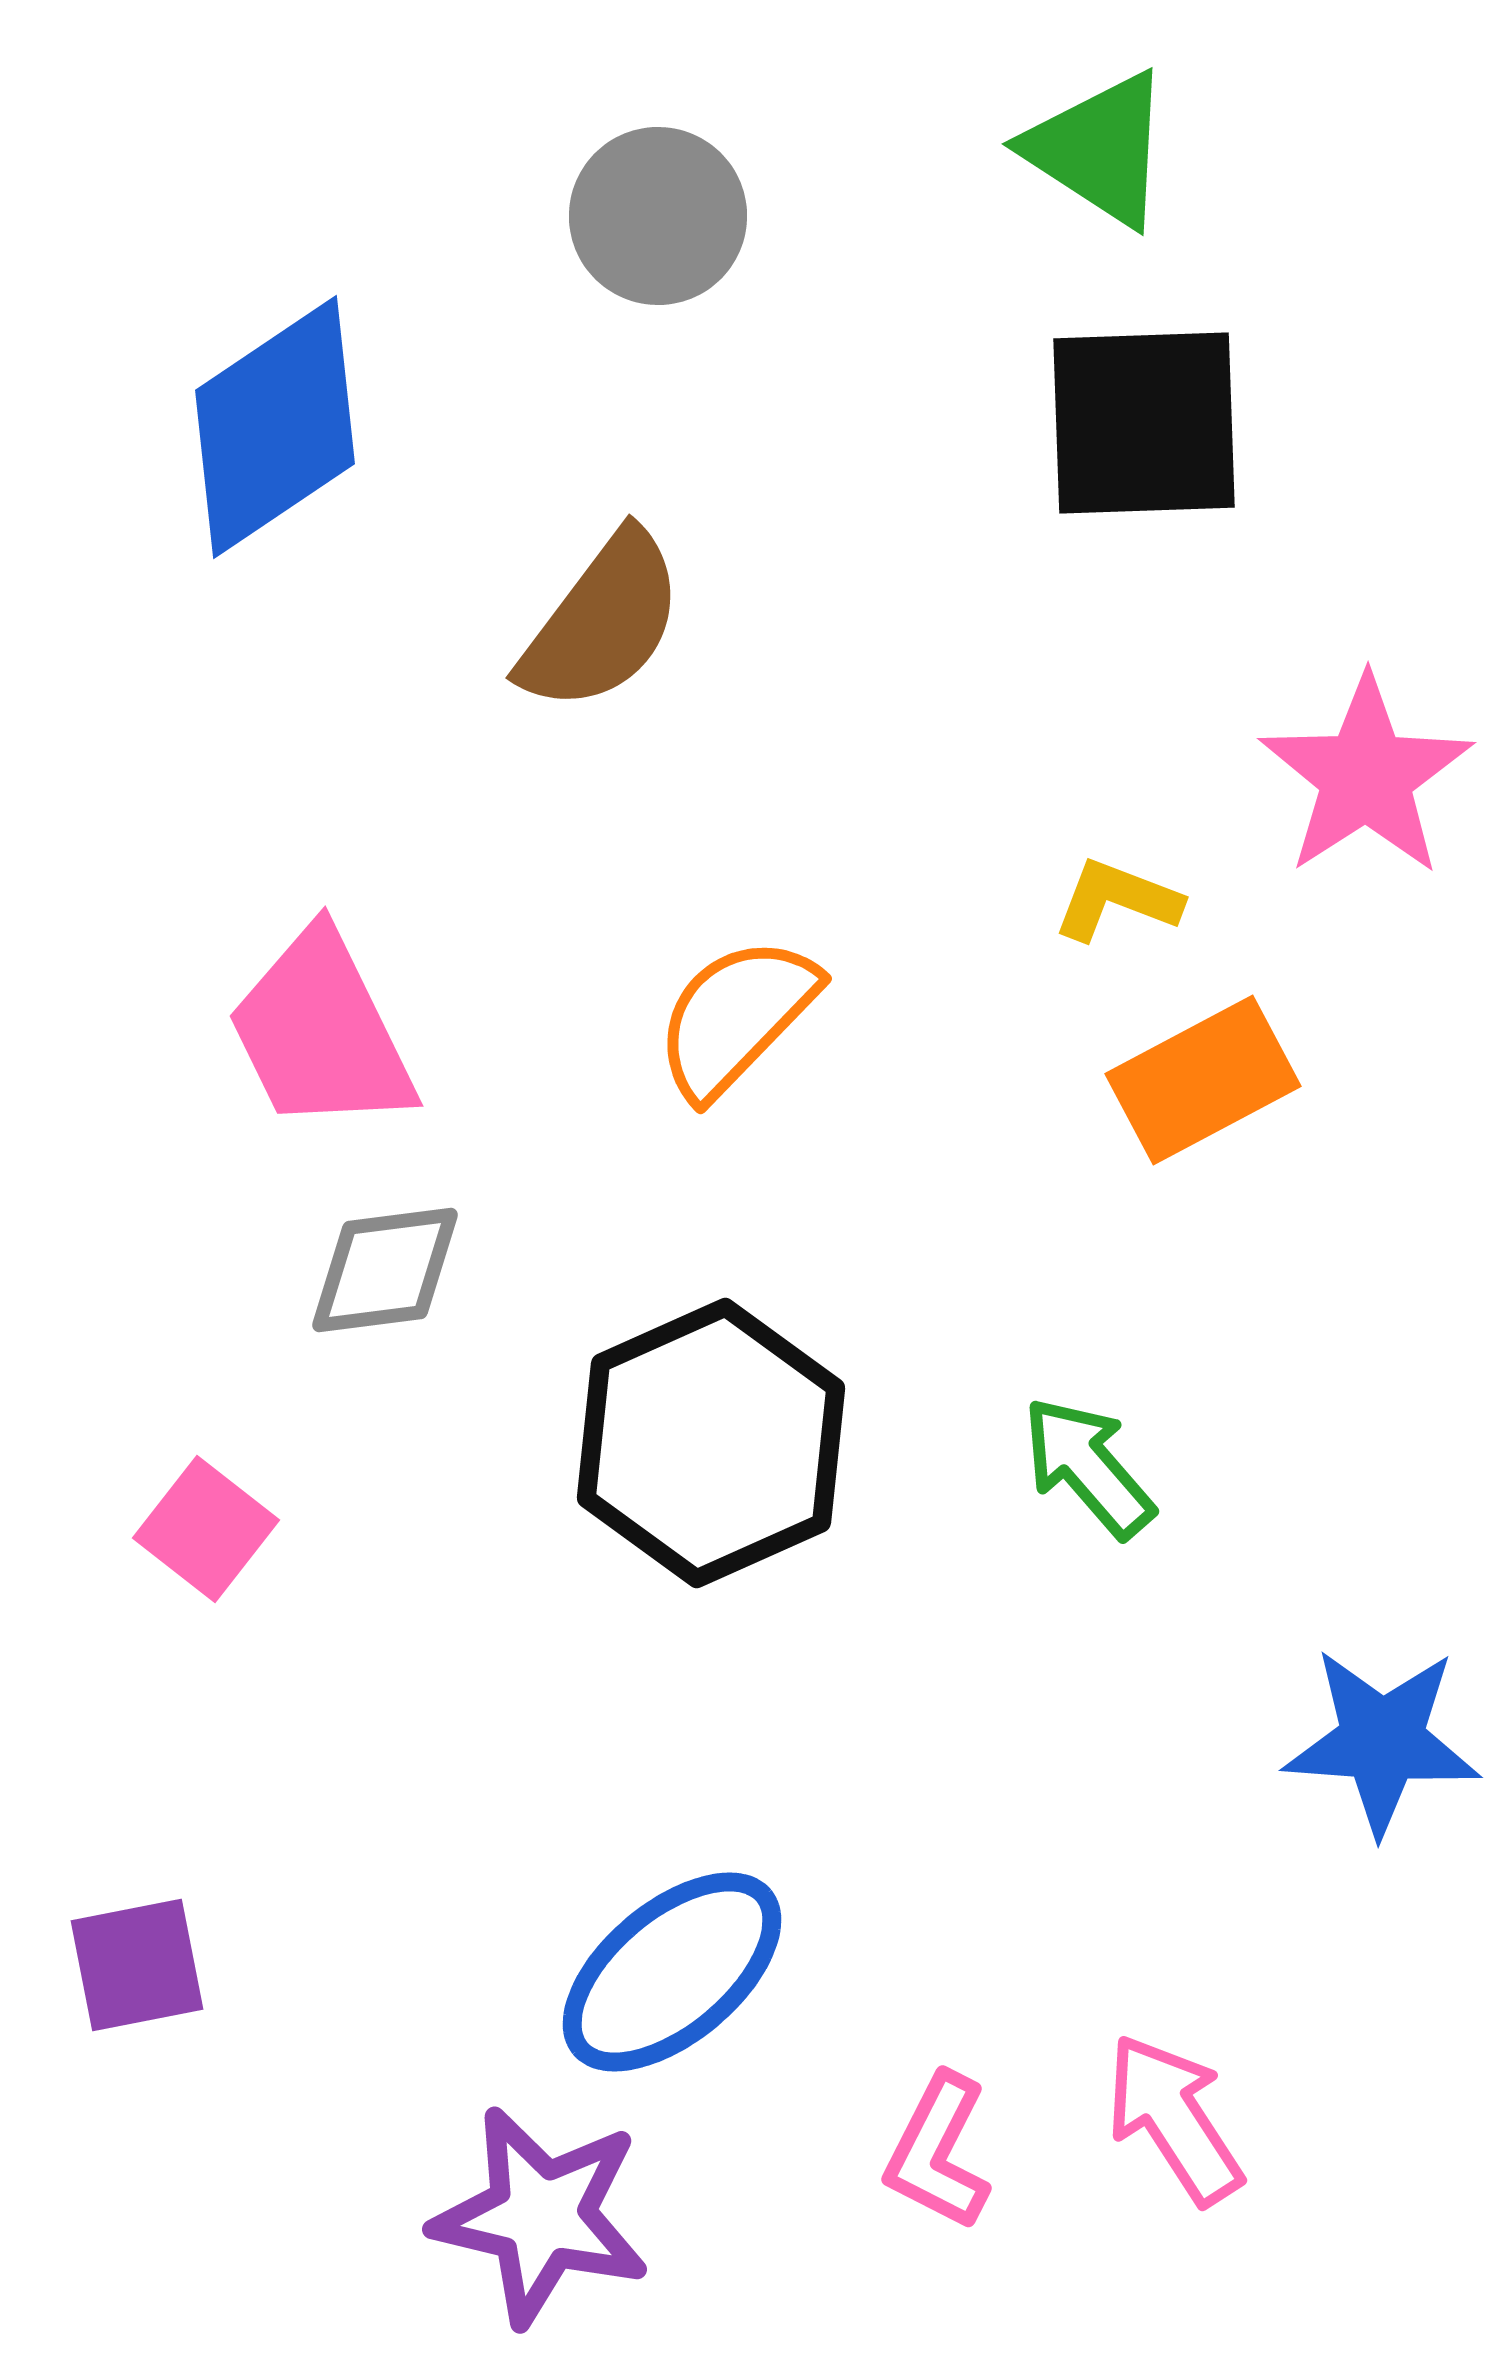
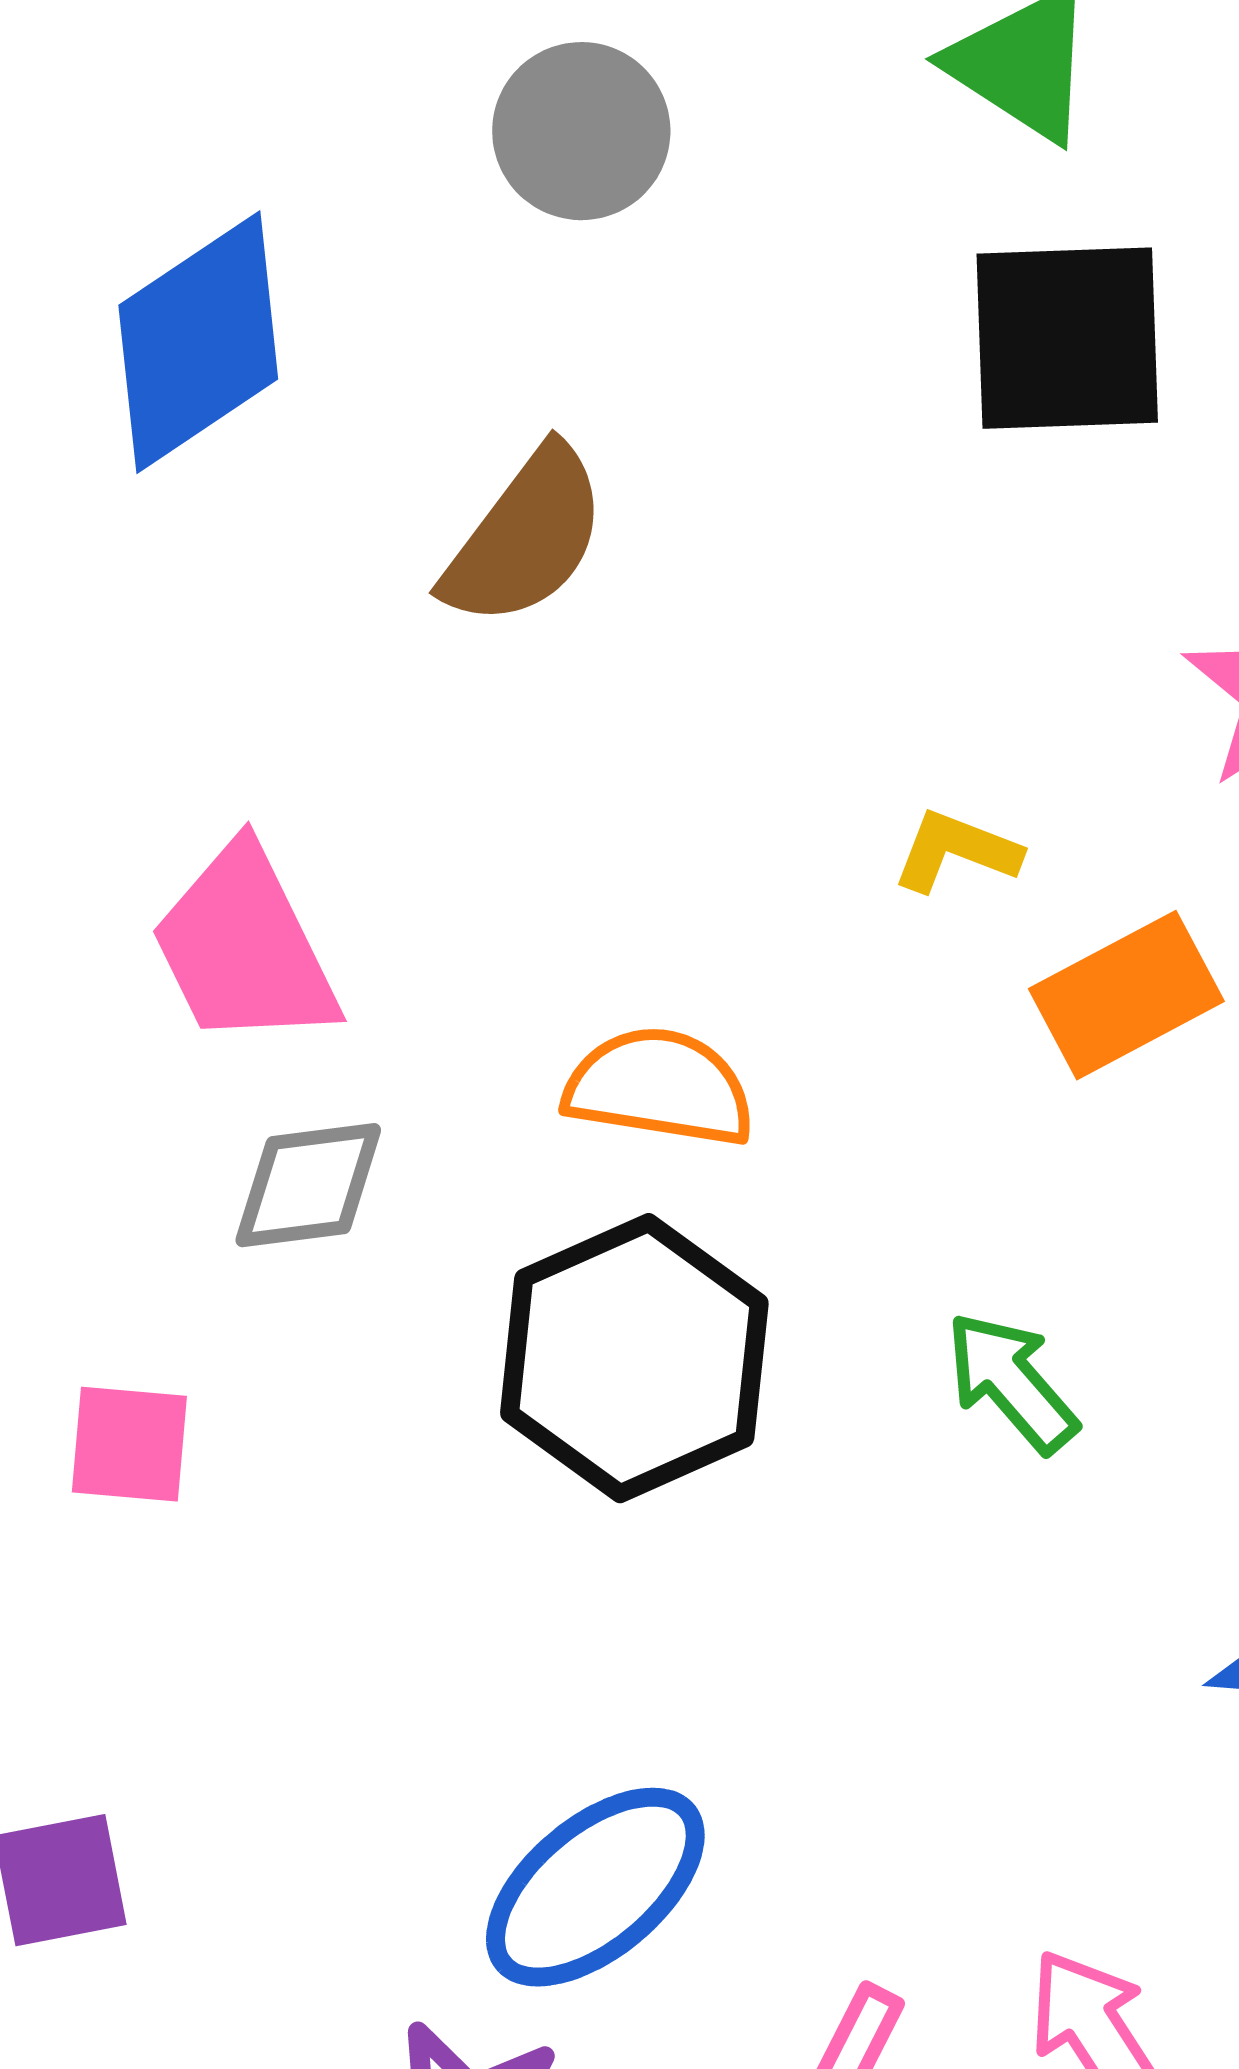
yellow L-shape: (1117, 900) -> (956, 851), moved
orange semicircle: (736, 1017) -> (659, 1087), moved, turned 55
pink square: (206, 1529) -> (129, 1444), turned -33

